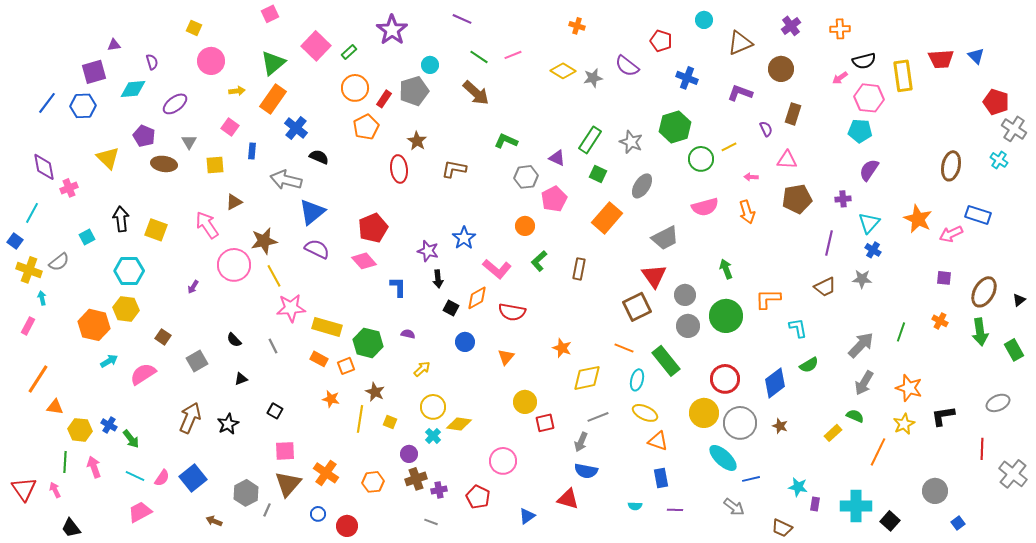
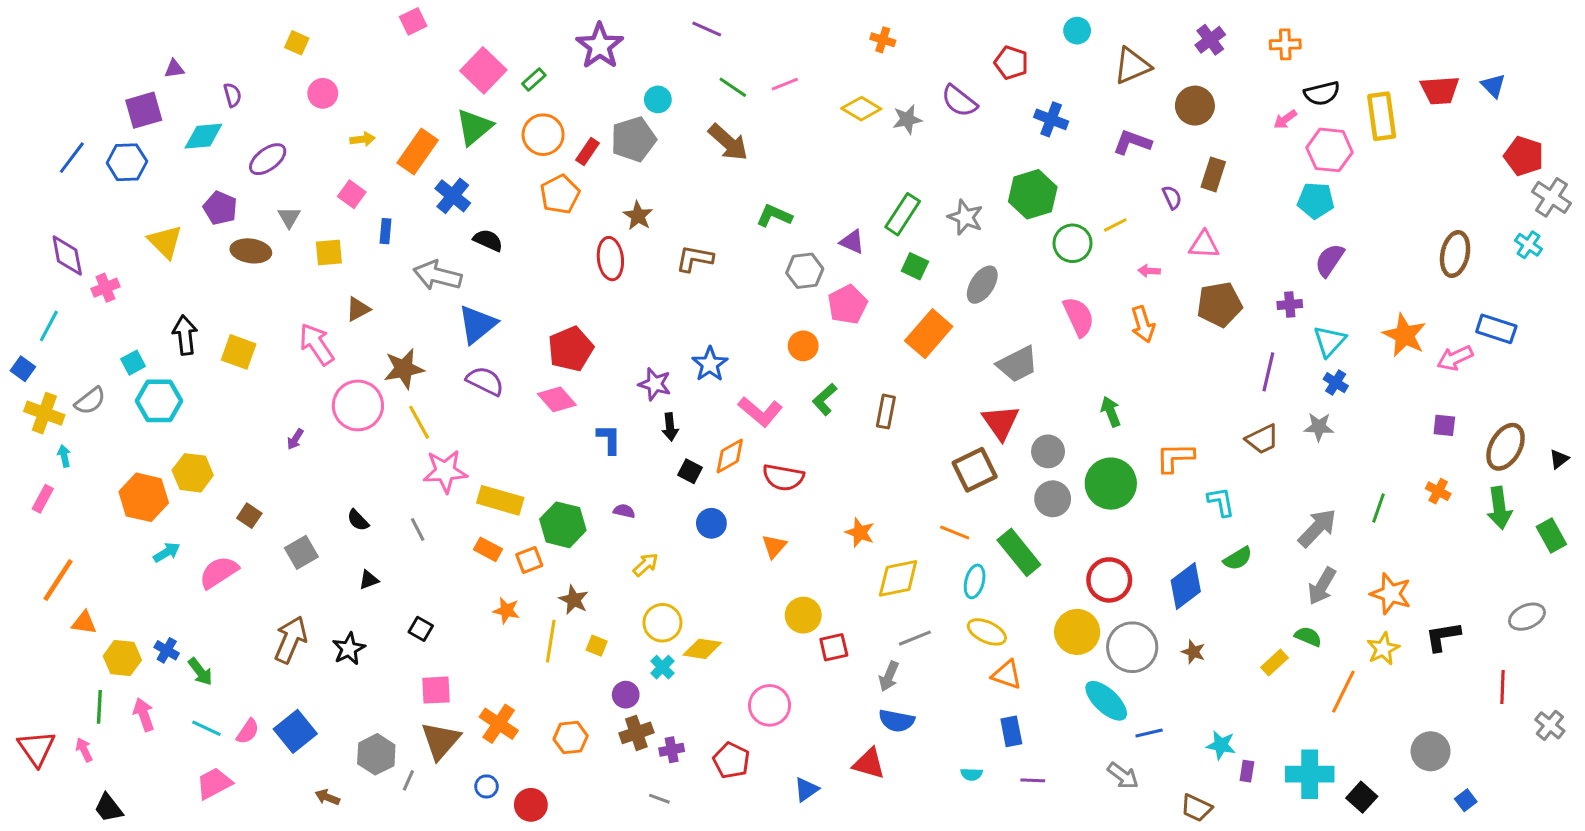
pink circle: (211, 61) -> (323, 93), size x0.7
green triangle: (273, 63) -> (474, 127), moved
pink semicircle: (705, 207) -> (1079, 317), turned -100
cyan hexagon: (129, 271) -> (159, 401), moved
gray cross: (1013, 474) -> (1550, 725), size x0.7

